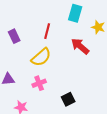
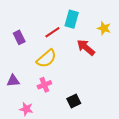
cyan rectangle: (75, 13) -> (72, 19), moved
red line: (47, 31) -> (52, 32), turned 42

